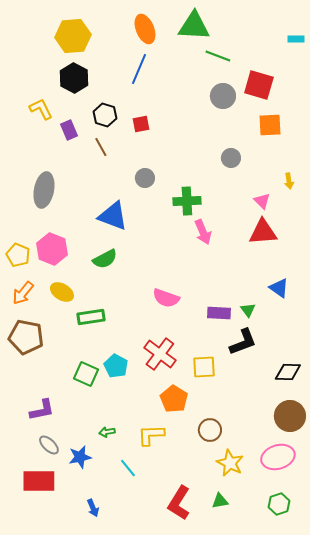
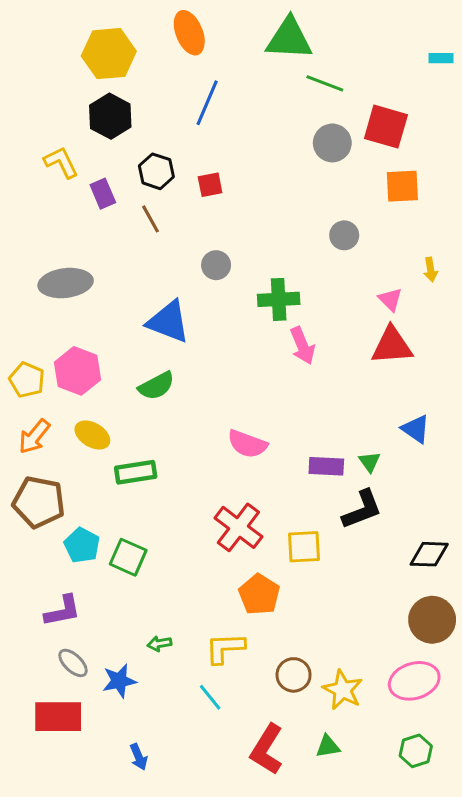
orange ellipse: (145, 29) -> (189, 33), moved
gray ellipse: (44, 190) -> (66, 283), turned 72
cyan pentagon: (116, 366) -> (82, 545), moved
brown circle: (210, 430) -> (294, 675), moved
cyan line: (128, 468) -> (210, 697), moved

